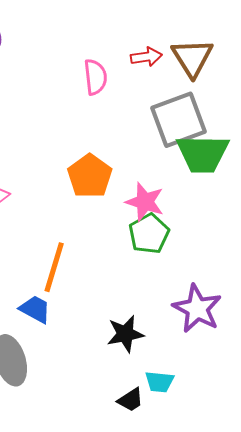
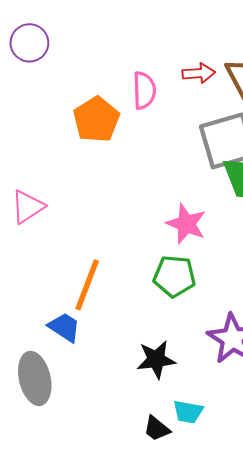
orange pentagon: (90, 176) -> (96, 119), moved
green pentagon: (149, 234) -> (174, 276), moved, turned 30
black trapezoid: (131, 400) -> (157, 429), turned 68

